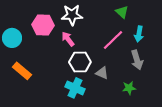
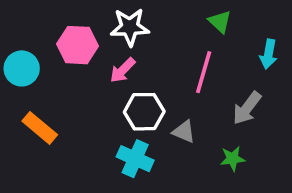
cyan arrow: (139, 34) -> (269, 54), moved
pink arrow: (68, 39) -> (123, 70), turned -98
pink line: (113, 40) -> (204, 72), turned -30
gray arrow: (137, 60) -> (247, 108), turned 54

